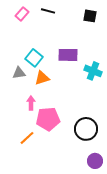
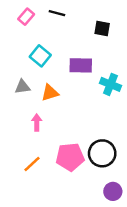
black square: (90, 16) -> (102, 29), moved
cyan square: (34, 58) -> (40, 56), moved
pink pentagon: (48, 119) -> (70, 157), moved

